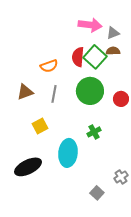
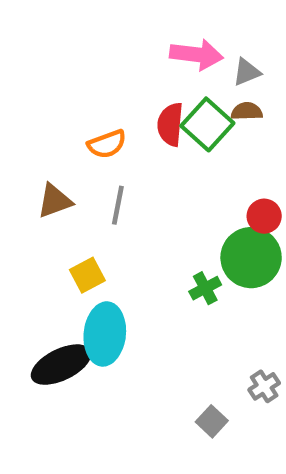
green circle: (90, 91) -> (251, 258), moved
cyan ellipse: (68, 153) -> (105, 334), moved

